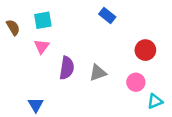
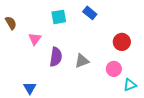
cyan square: (43, 20) -> (59, 17), moved

